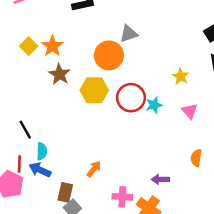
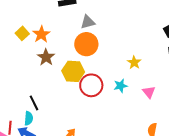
gray triangle: (129, 34) -> (88, 22), moved
yellow star: (181, 76) -> (134, 62), moved
red circle: (131, 98) -> (91, 85), moved
black line: (25, 130) -> (34, 103), moved

